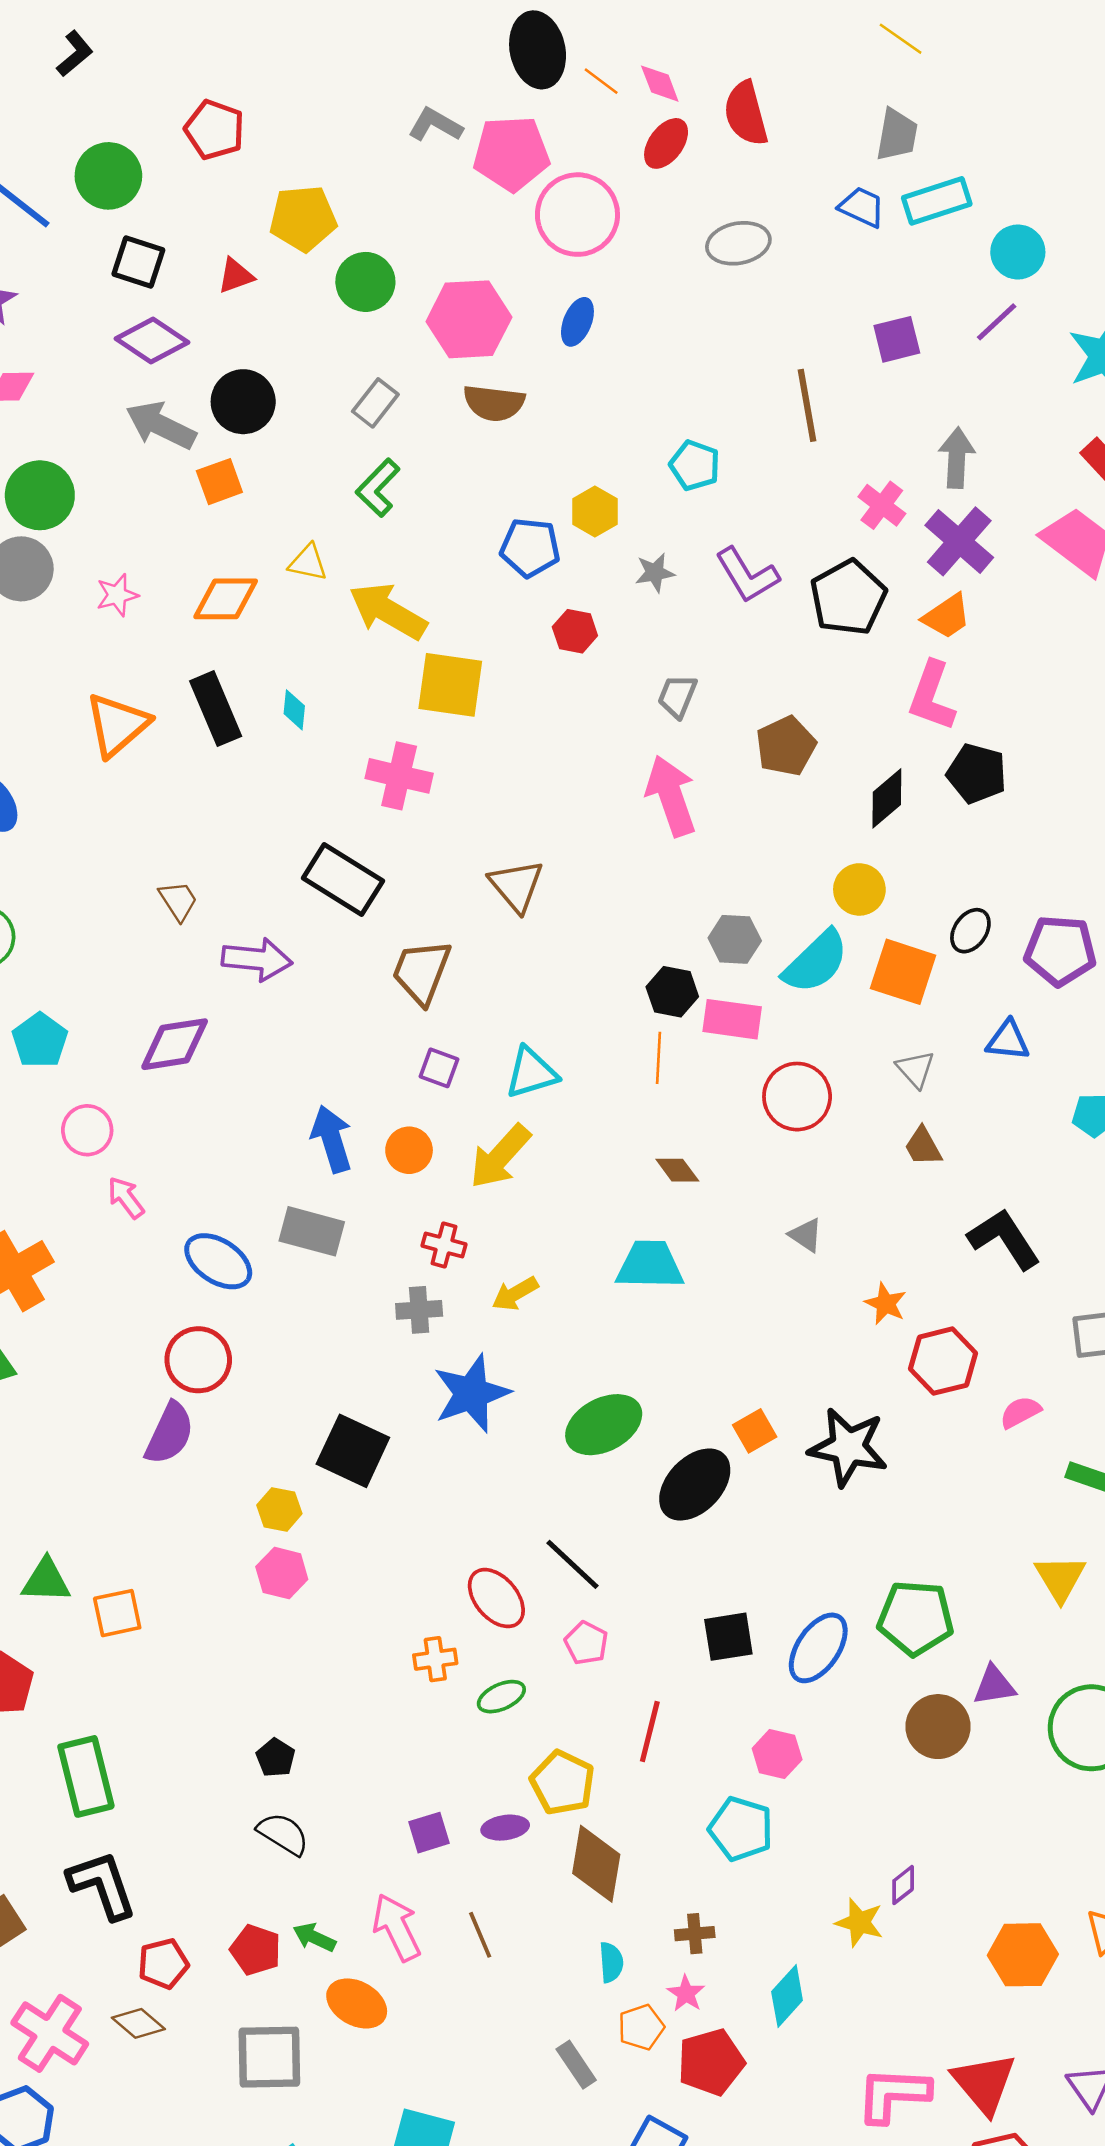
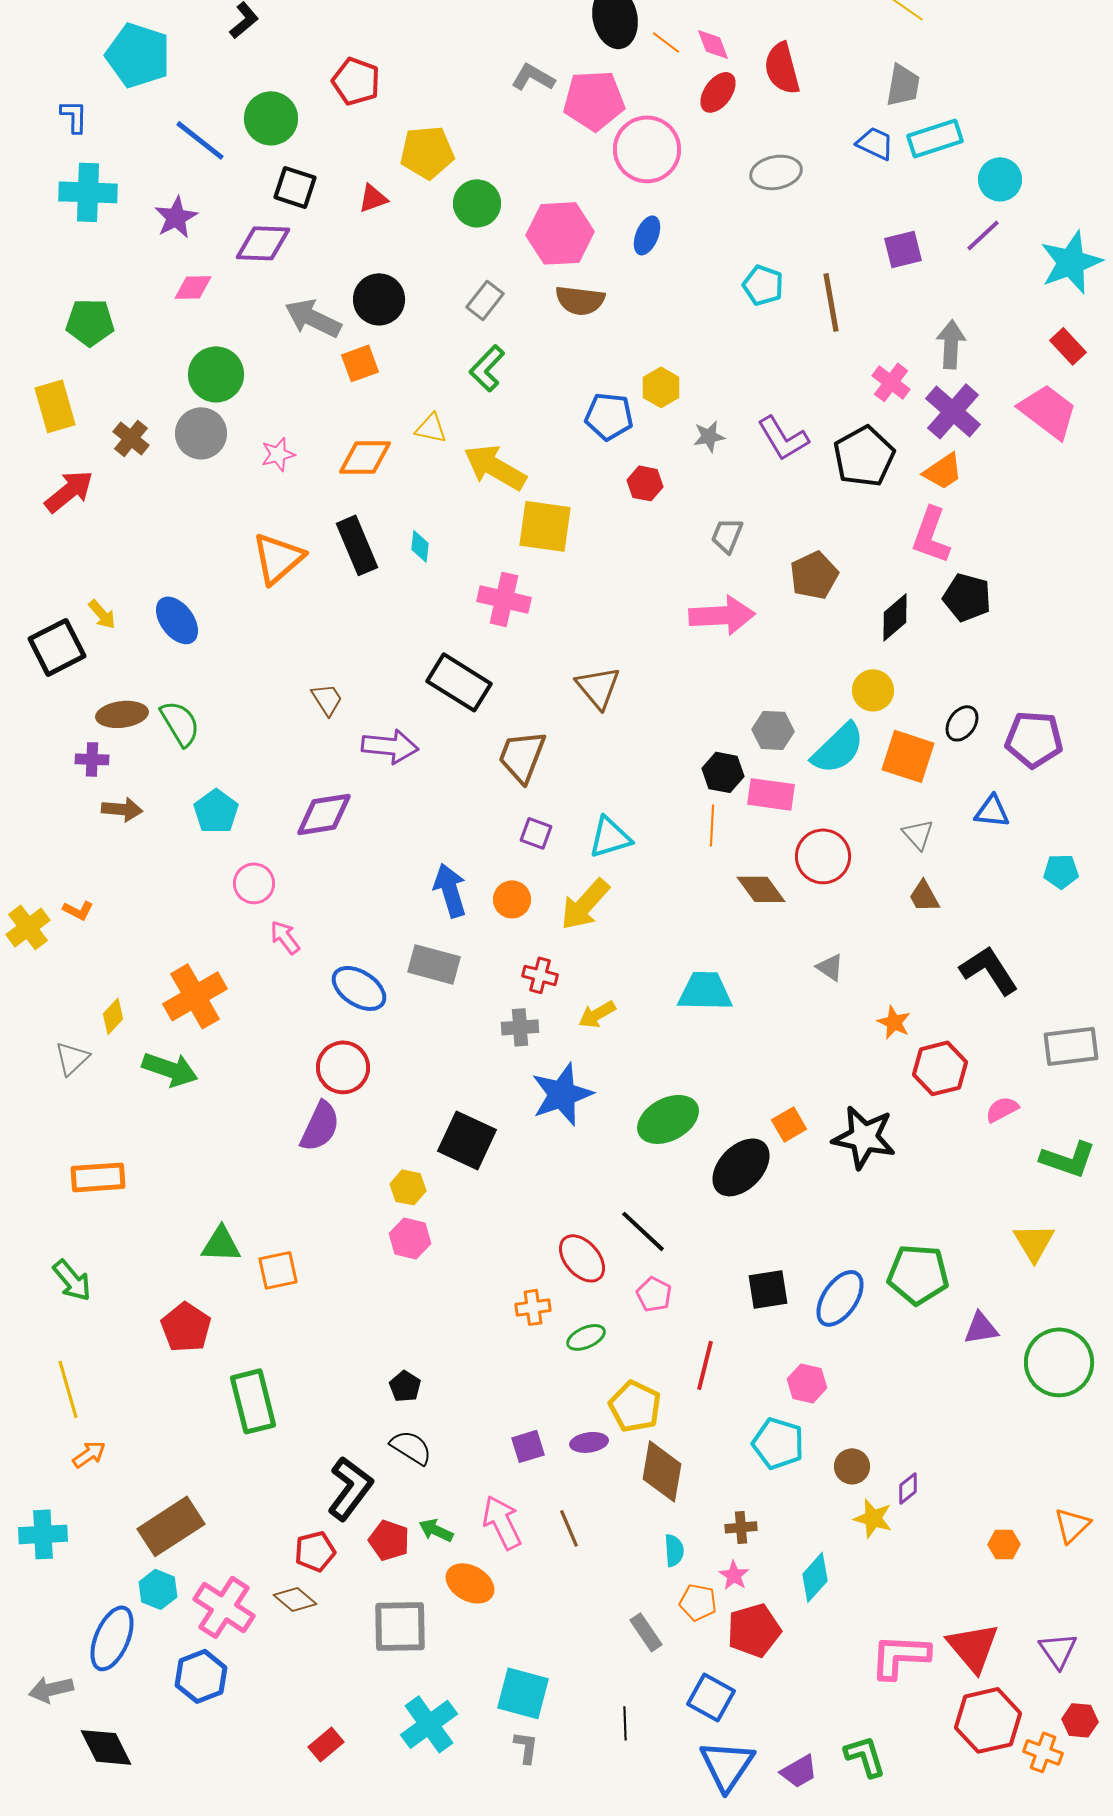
purple diamond: (152, 341) -> (263, 243), moved, turned -32
cyan pentagon: (695, 465) -> (763, 285), moved
pink arrow: (671, 796) -> (722, 615), turned 106
brown diamond: (677, 1170) -> (761, 889), moved, size x1.4
brown circle: (938, 1727) -> (852, 1466), moved, size x0.7
black L-shape: (102, 1885) -> (350, 1488), moved, turned 56
orange hexagon: (1023, 1955) -> (1004, 1544), size x0.6
orange pentagon: (641, 2027) -> (698, 1602), turned 30

